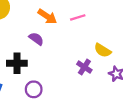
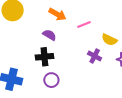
pink line: (78, 17) -> (84, 24), moved
black cross: (17, 63) -> (44, 57), moved

